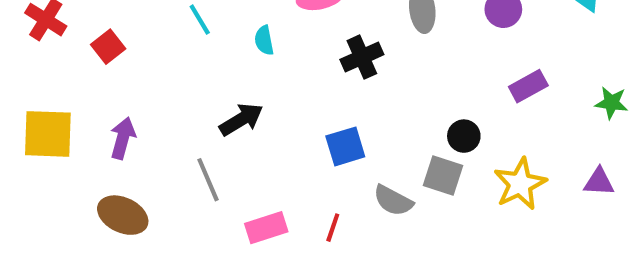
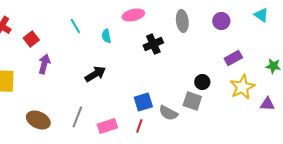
purple arrow: (123, 138) -> (44, 64), moved
blue square: (345, 146) -> (143, 102), moved
gray line: (208, 180) -> (77, 117), moved, turned 45
yellow star: (520, 184) -> (242, 87), moved

